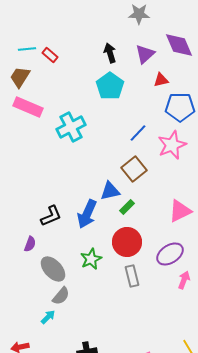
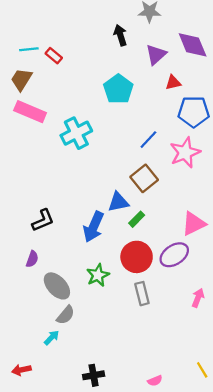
black arrow: (110, 53) -> (120, 35), moved
black L-shape: (51, 216) -> (43, 220), moved
purple ellipse: (170, 254) -> (174, 255), moved

